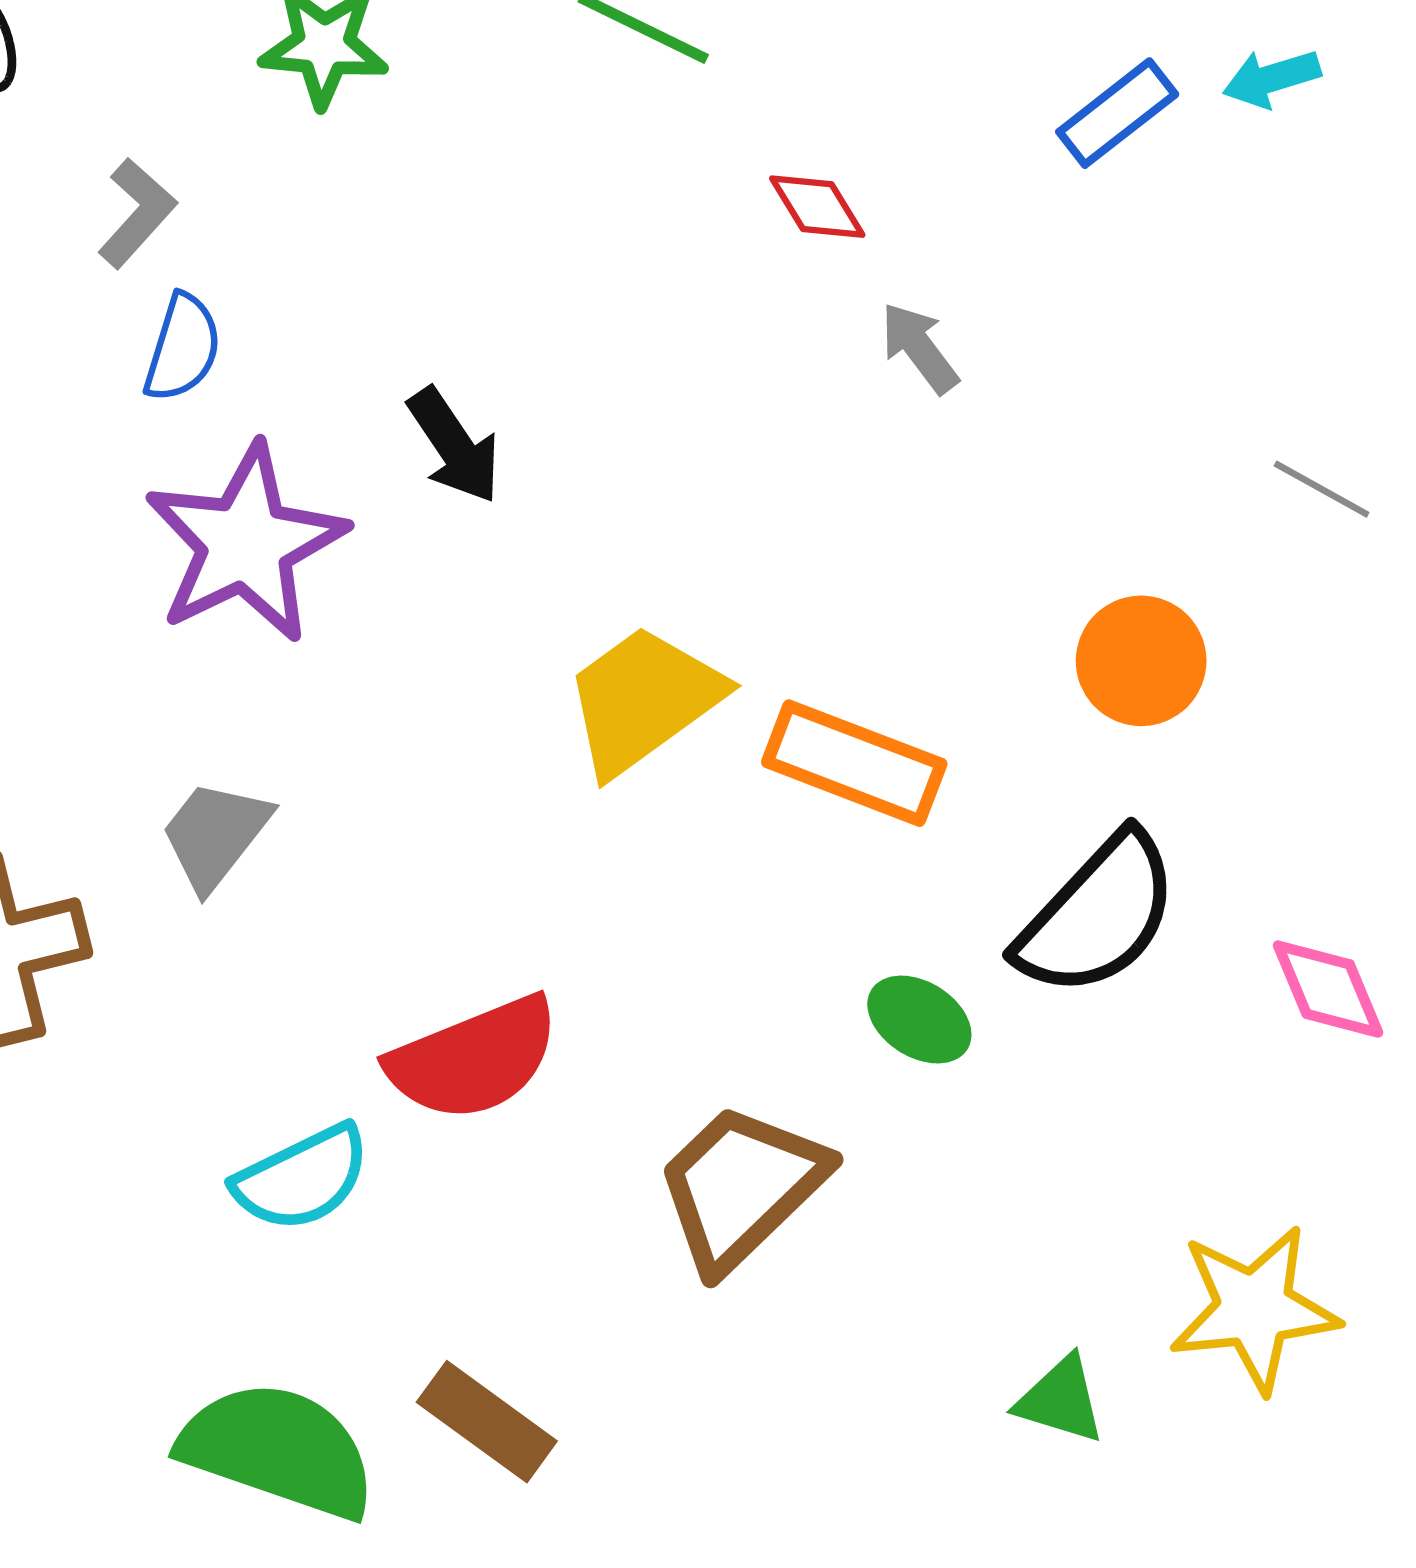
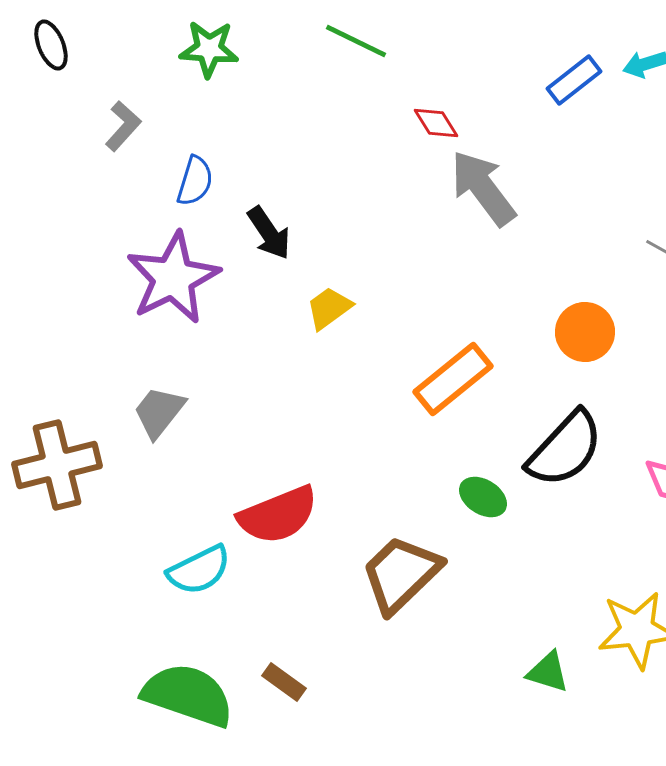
blue semicircle: (183, 348) -> (195, 181), moved
gray arrow: (919, 348) -> (483, 188), size x1.8
yellow trapezoid: (643, 700) -> (329, 308), moved, size x0.6
orange rectangle: (854, 763) -> (453, 379), turned -60
brown rectangle: (487, 1422) -> (284, 682), size x0.7

